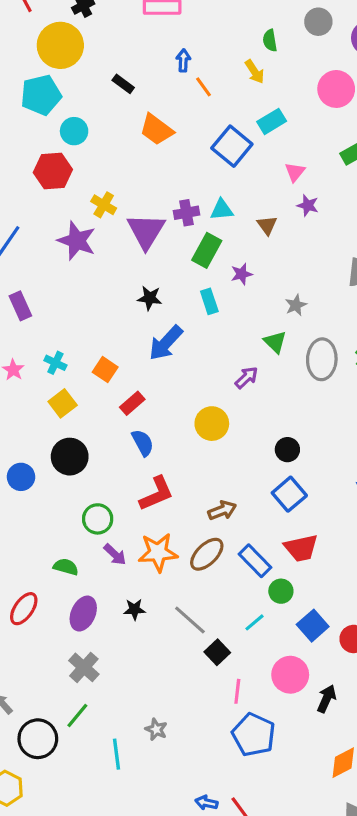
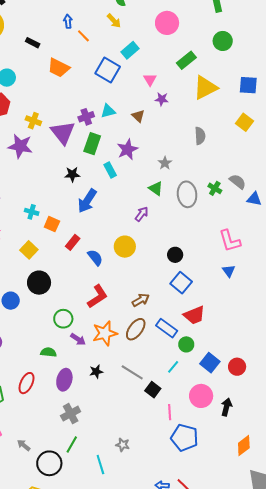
green rectangle: (207, 250) -> (92, 144), moved
purple star: (242, 274) -> (127, 149), size x1.5
cyan cross: (55, 363) -> (32, 212), moved
blue semicircle: (143, 443) -> (95, 258), moved
gray cross: (84, 667) -> (71, 414), turned 30

